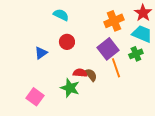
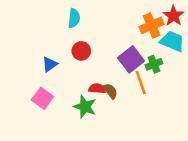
cyan semicircle: (61, 15) -> (74, 18), turned 70
orange cross: (114, 21) -> (152, 25), moved
green cross: (136, 54) -> (154, 64), moved
pink square: (35, 97) -> (42, 98), moved

